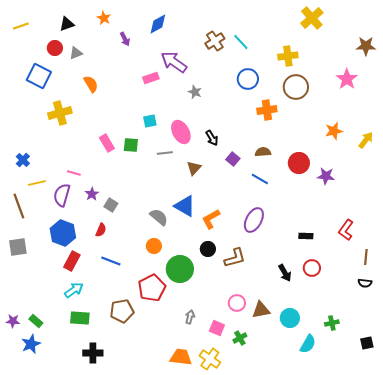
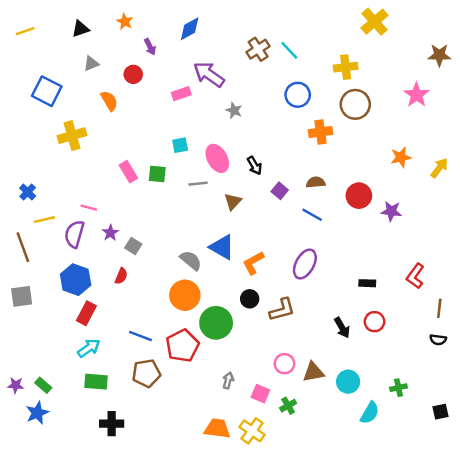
red circle: (55, 48) -> (133, 74), moved
orange circle: (154, 246) -> (185, 295), size x1.6
blue line: (111, 261) -> (140, 336), moved

